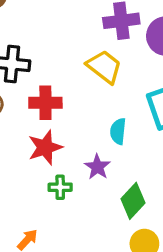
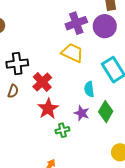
red cross: (45, 103) -> (42, 82), turned -30
green diamond: (133, 201) -> (106, 112), moved

